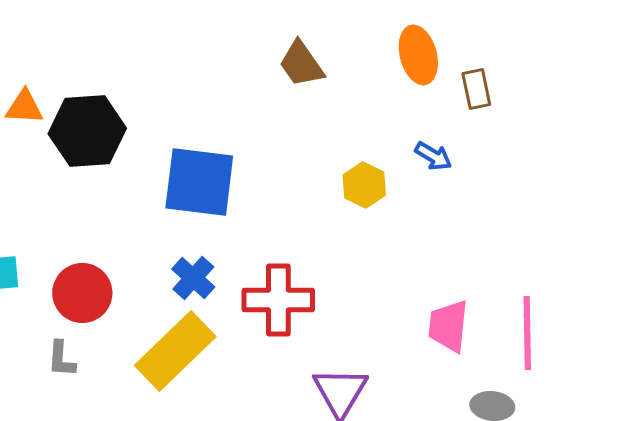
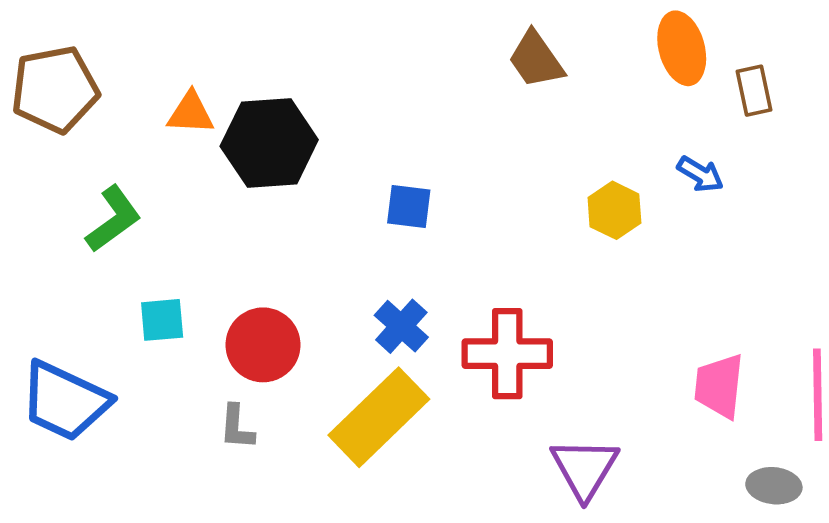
blue square: (199, 182) -> (409, 207), size x0.5

